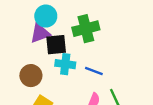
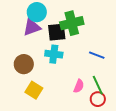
black square: (56, 45) -> (57, 32), moved
blue line: (94, 71) -> (97, 55), moved

